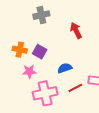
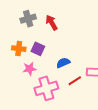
gray cross: (41, 15) -> (28, 19), moved
red arrow: (76, 30) -> (52, 23), moved

